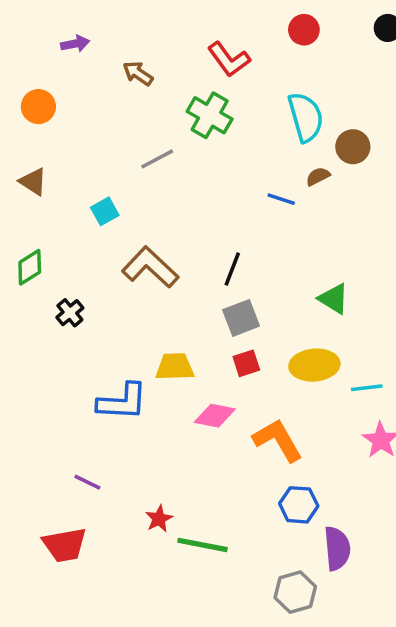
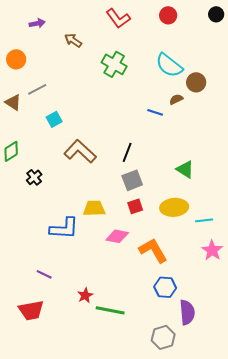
red L-shape: (229, 59) -> (118, 18), moved
cyan semicircle: (306, 117) -> (169, 65), turned 144
gray line: (157, 159) -> (37, 89), moved

